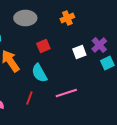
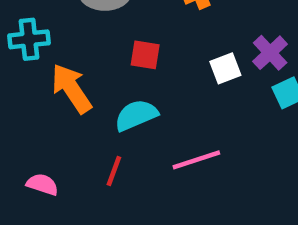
red square: (43, 46) -> (145, 55), turned 32
cyan semicircle: (39, 73) -> (136, 115), turned 96

